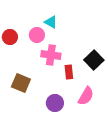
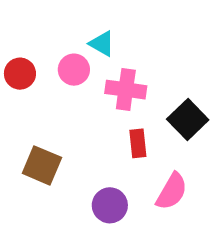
pink cross: (51, 55) -> (126, 90), moved

